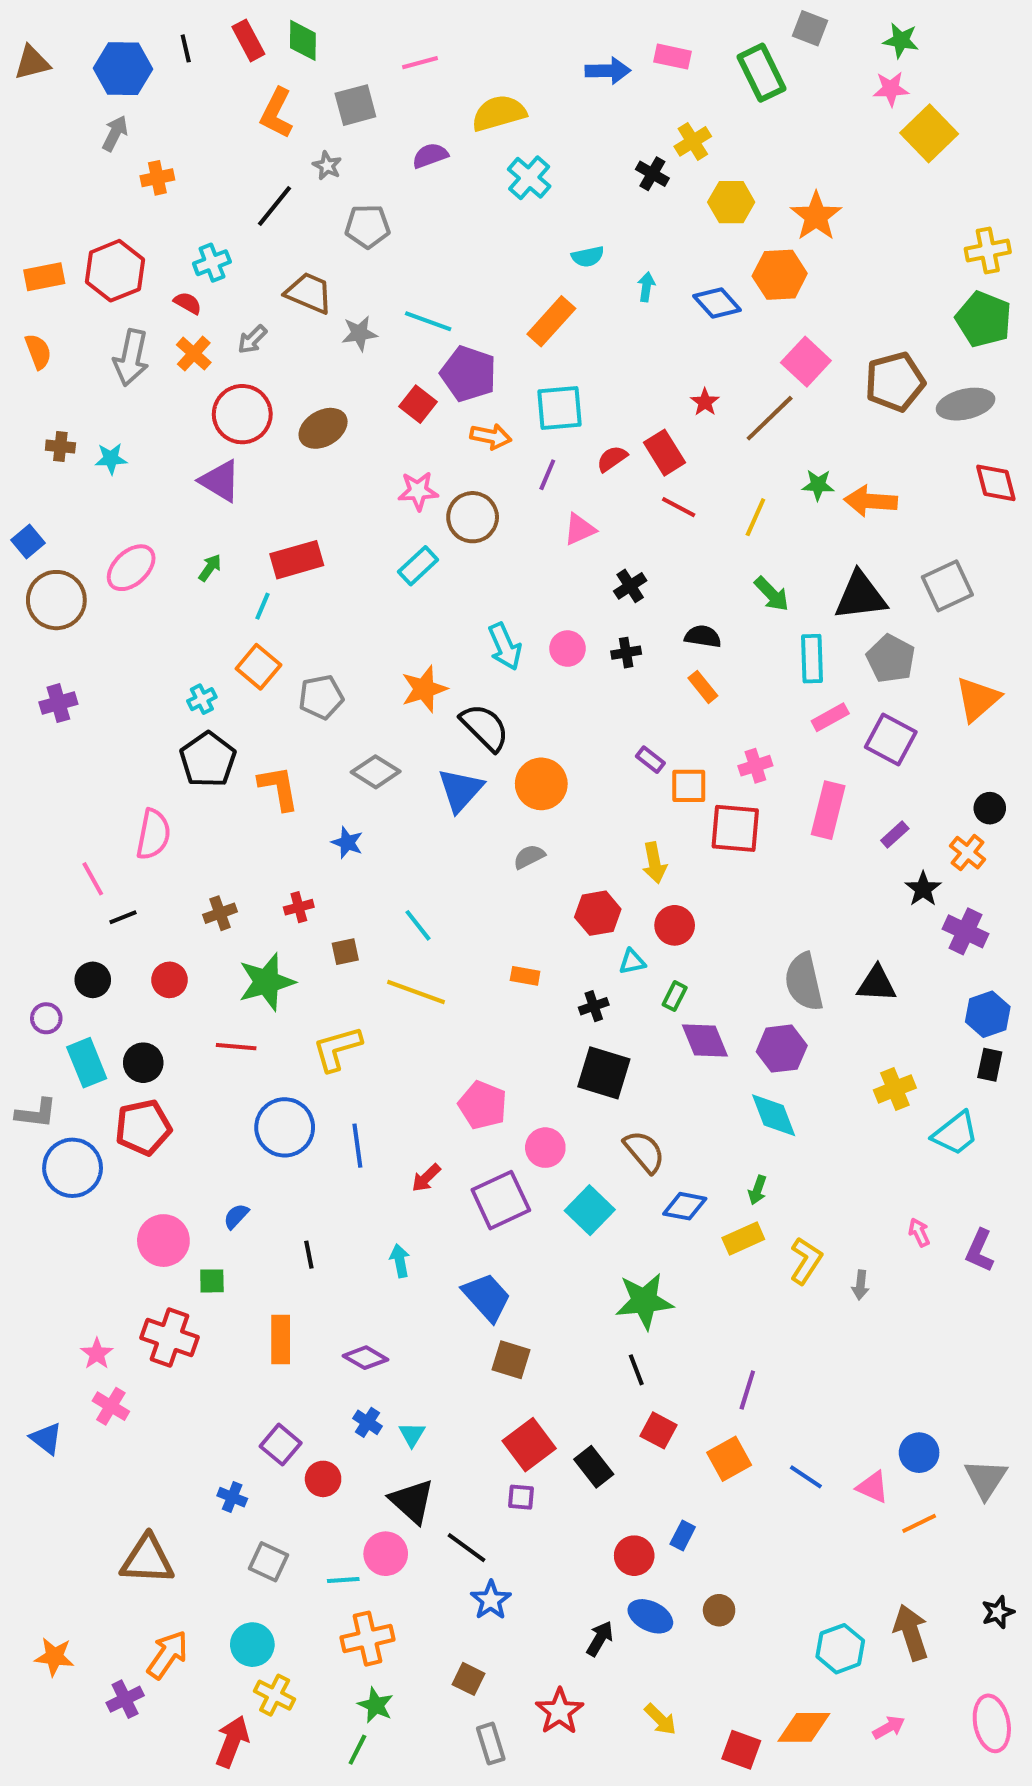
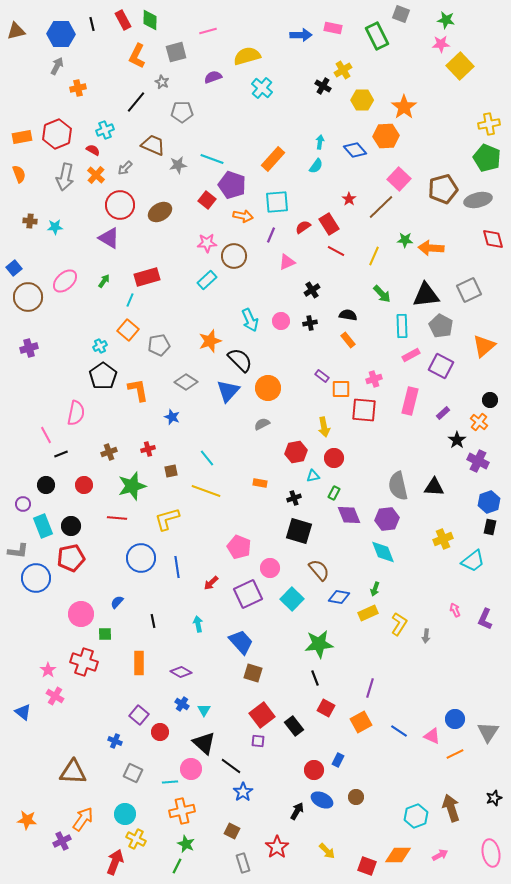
cyan semicircle: (588, 257) -> (316, 166), moved, turned -42

